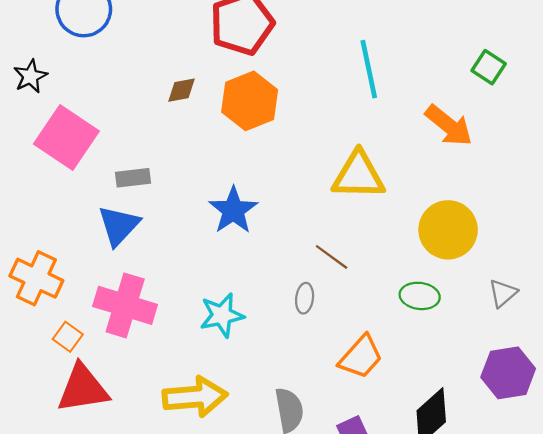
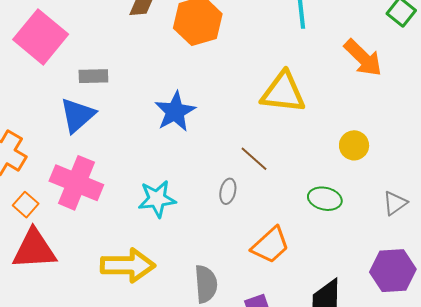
yellow circle: (448, 230) -> (354, 145), size x0.6

